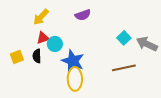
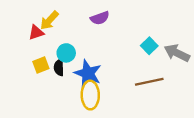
red triangle: (43, 38) -> (36, 32), moved
black semicircle: (37, 56) -> (59, 67), moved
yellow square: (17, 57) -> (41, 65), moved

